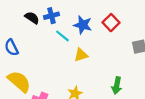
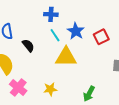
black semicircle: (32, 18) -> (28, 46), moved
yellow triangle: (81, 55) -> (66, 57), size x1.6

